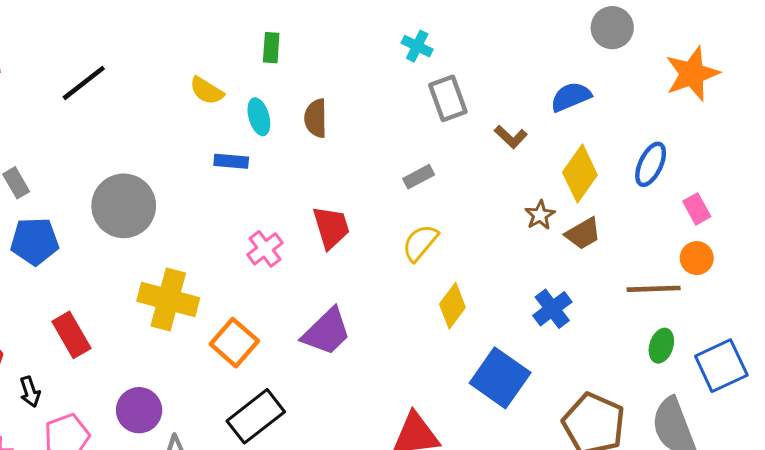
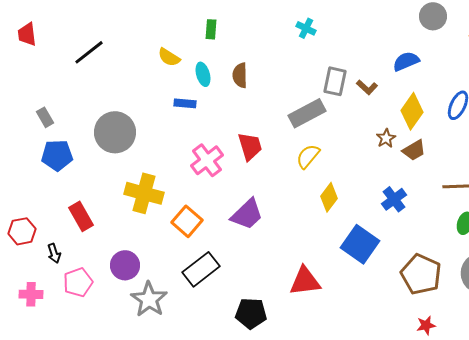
gray rectangle: (448, 98) -> (335, 81), moved, turned 32
gray rectangle: (419, 177) -> (307, 113), size x1.8
pink cross: (265, 249) -> (207, 160), size x1.4

